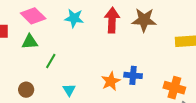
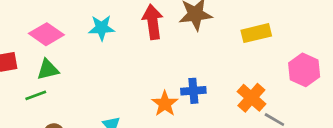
green line: (51, 61) -> (36, 95), moved, turned 49
orange cross: (174, 88) -> (251, 98), turned 35

